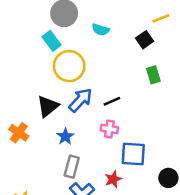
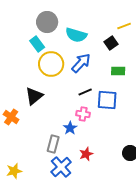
cyan semicircle: (101, 30) -> (76, 35), size x1.5
green rectangle: (153, 75) -> (118, 71), turned -72
blue arrow: (80, 100) -> (81, 63), moved
blue star: (65, 136) -> (70, 128), moved
blue square: (133, 154) -> (107, 100), moved

